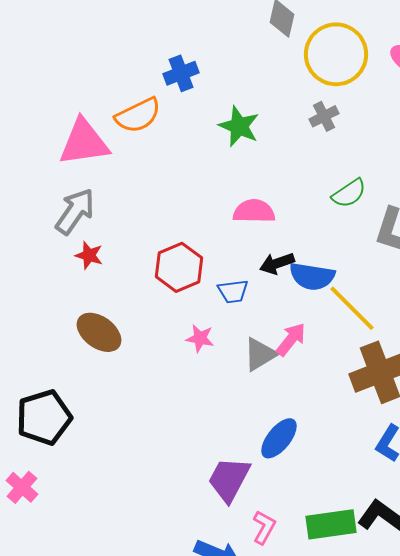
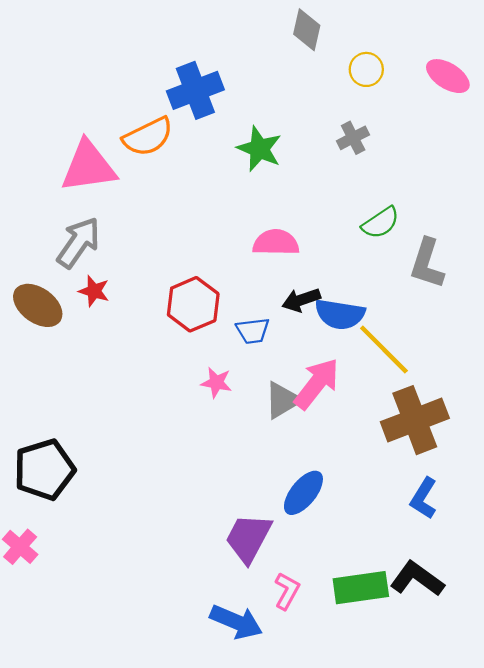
yellow circle: (336, 54) -> (366, 69), size x0.5
blue cross: (181, 73) -> (195, 90), size x1.4
brown ellipse: (99, 332) -> (38, 305), moved
pink arrow: (291, 339) -> (317, 384), size x1.4

